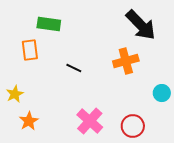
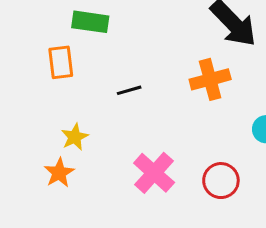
black line: (74, 68) -> (129, 90), turned -42
yellow star: (15, 94) -> (75, 137), moved

